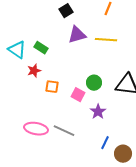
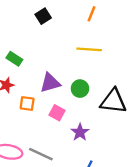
purple triangle: (77, 35) -> (50, 83), moved
green circle: (94, 83) -> (80, 89), moved

